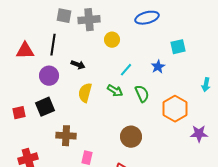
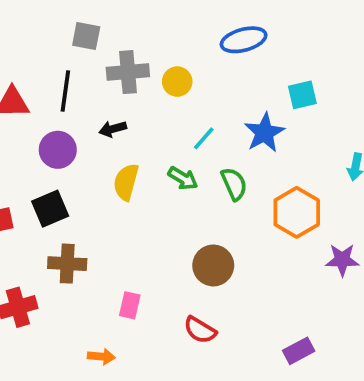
gray cross: (89, 20) -> (128, 72), moved
black arrow: (78, 65) -> (113, 129), turned 144
blue star: (158, 67) -> (264, 133), size x1.5
brown cross: (66, 136) -> (67, 264), moved

